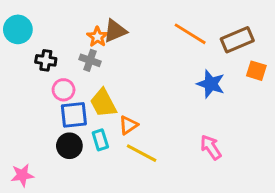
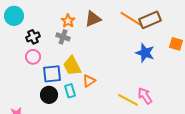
brown triangle: (115, 31) -> (93, 19), moved
brown rectangle: (237, 40) -> (150, 20), moved
black cross: (46, 60) -> (33, 37), turned -32
pink circle: (64, 90) -> (33, 57), moved
yellow line: (142, 153) -> (128, 100), moved

